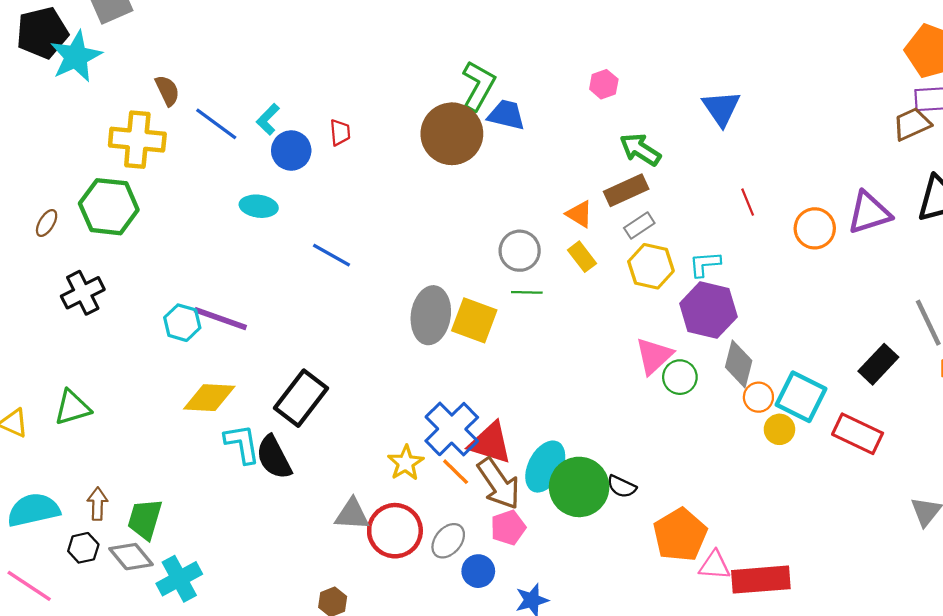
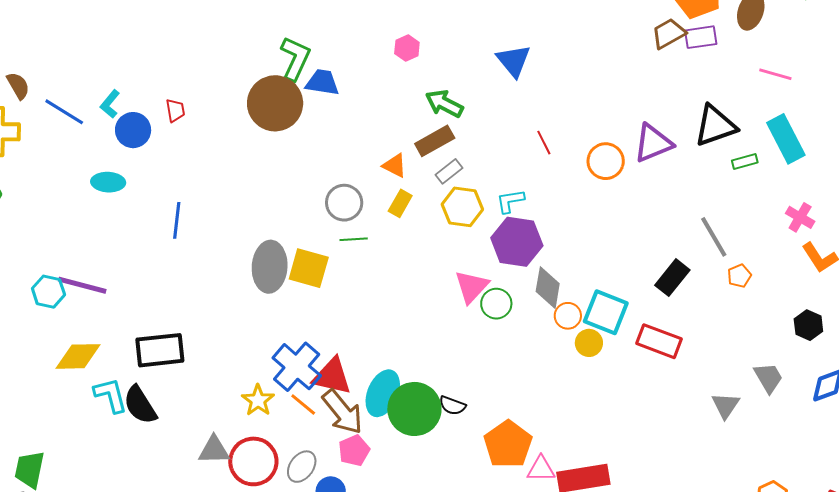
brown trapezoid: (912, 124) -> (669, 33), moved
blue line: (332, 255) -> (177, 220), turned 72
yellow rectangle: (582, 257) -> (400, 203), turned 72
black rectangle: (301, 398) -> (160, 350), turned 51

